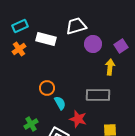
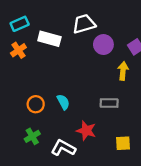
orange circle: (47, 88) -> (36, 104), moved
gray rectangle: (98, 95) -> (109, 103), size x0.7
cyan semicircle: (60, 103) -> (63, 102), moved

